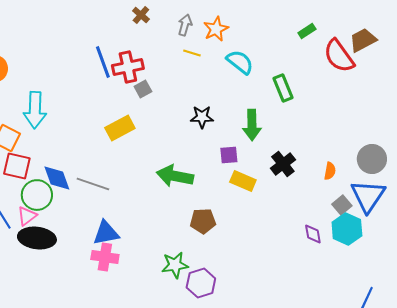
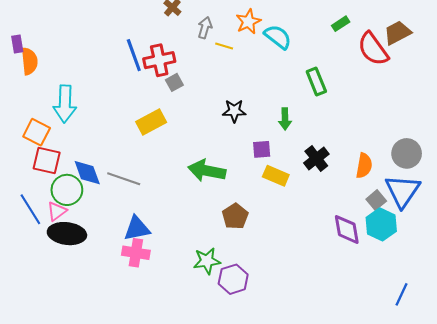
gray arrow: (185, 25) -> (205, 28), moved
cyan semicircle: (240, 62) -> (278, 37), moved
green arrow: (252, 125) -> (285, 119), size x0.7
orange semicircle: (330, 171) -> (364, 166), size x1.4
brown pentagon: (203, 221) -> (235, 216), turned -30
purple diamond: (313, 234) -> (347, 229), size x1.5

